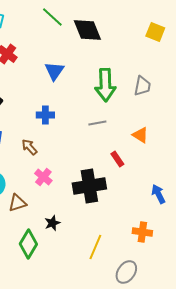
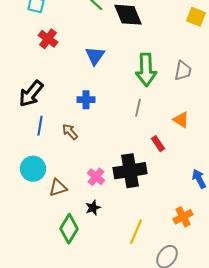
gray line: (97, 123) -> (138, 108), turned -66
pink cross: (43, 177) -> (96, 177), moved
orange cross: (142, 232) -> (183, 217), turned -36

